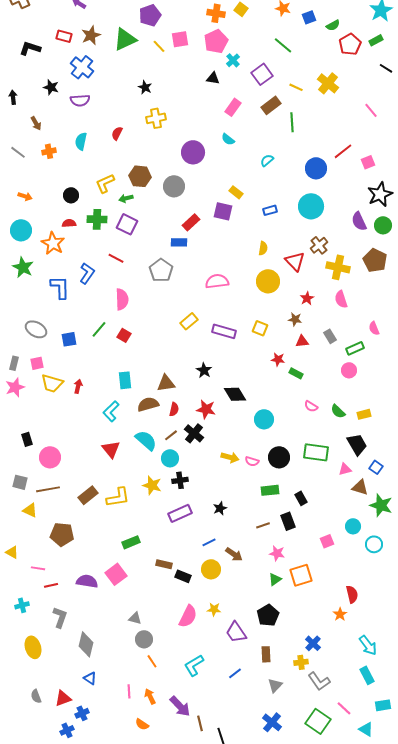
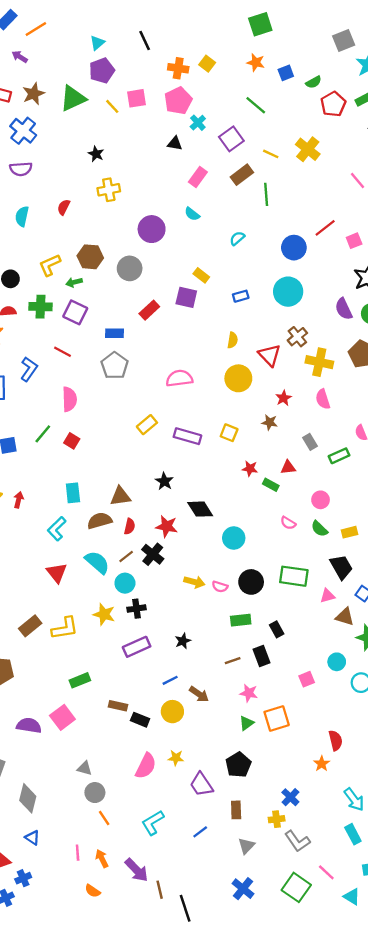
blue rectangle: (179, 242) -> (115, 333), moved
red triangle: (302, 341) -> (288, 467), moved
pink circle: (349, 370) -> (321, 500), moved

